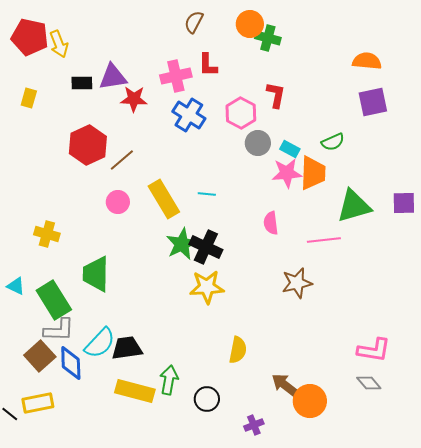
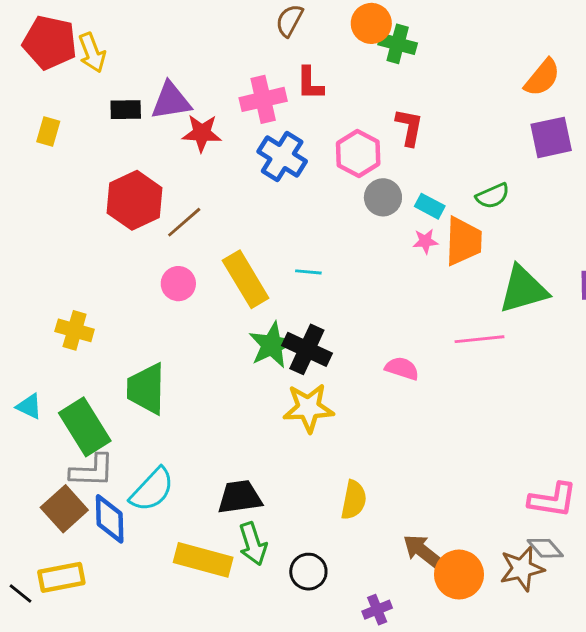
orange semicircle: (367, 61) -> (542, 77), turned 124
pink star: (287, 173) -> (425, 241), size x0.6
pink semicircle: (271, 223) -> (402, 368), moved, turned 115
brown star: (297, 283) -> (522, 569), moved
black trapezoid: (127, 348) -> (240, 497), moved
green arrow: (169, 380) -> (253, 544), turned 152

